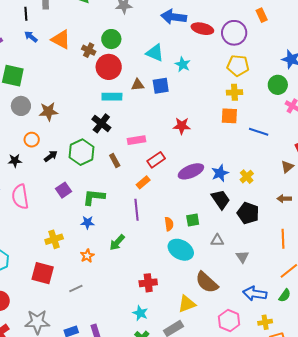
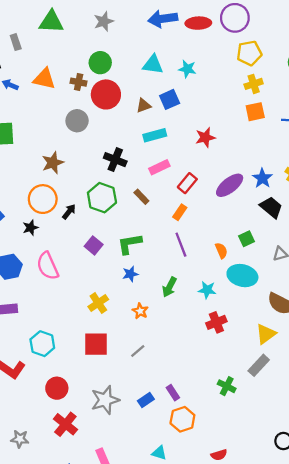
cyan rectangle: (112, 97) -> (155, 135), moved
gray circle: (21, 106) -> (77, 121), moved
orange circle: (32, 140) -> (43, 199), size x1.6
cyan star: (140, 313) -> (207, 290), moved

